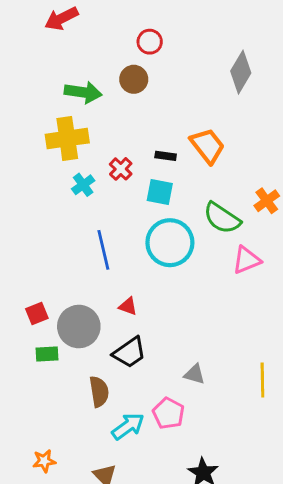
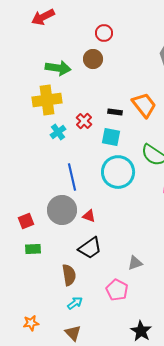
gray circle: (79, 327) -> (62, 210), moved
gray triangle: (194, 374) -> (135, 263), turned -35
cyan arrow: (128, 426) -> (75, 303), moved, size x0.7

